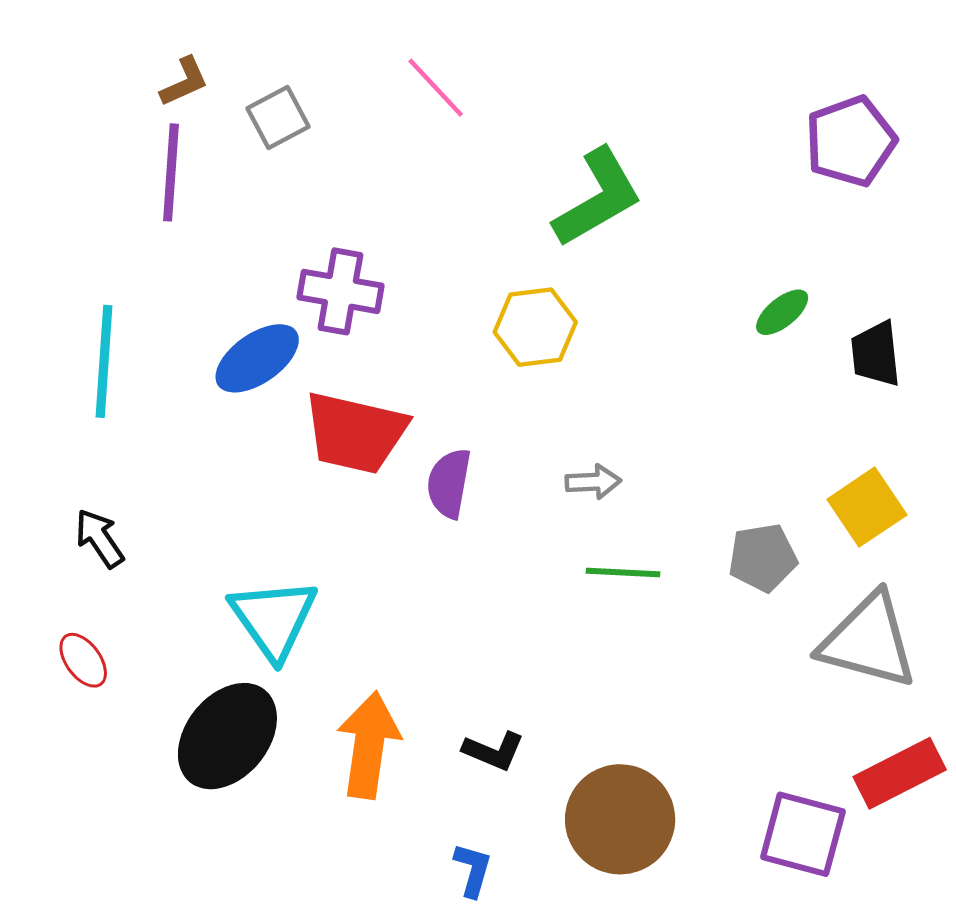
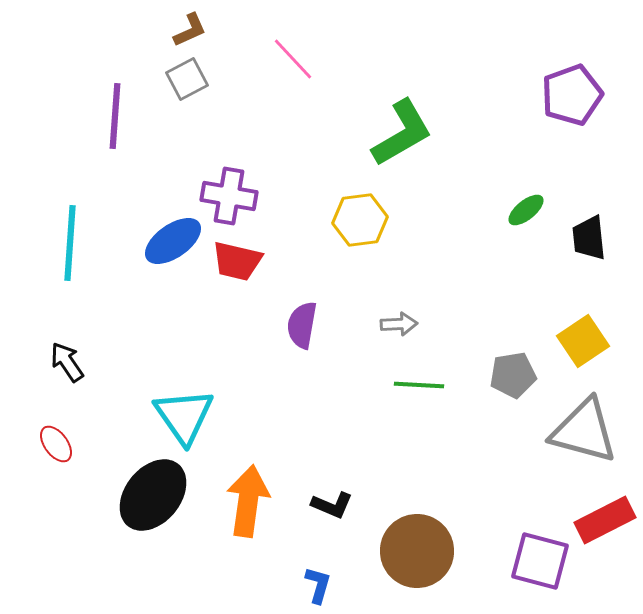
brown L-shape: (184, 82) -> (190, 30), moved
red trapezoid: (355, 433) -> (237, 261), moved, size x0.7

